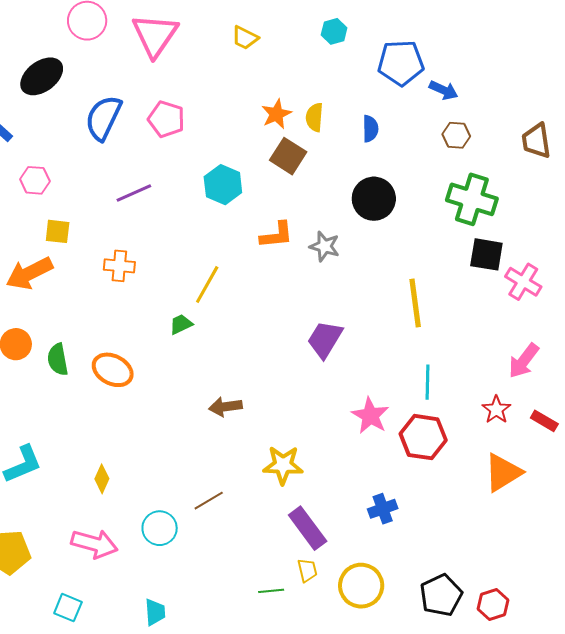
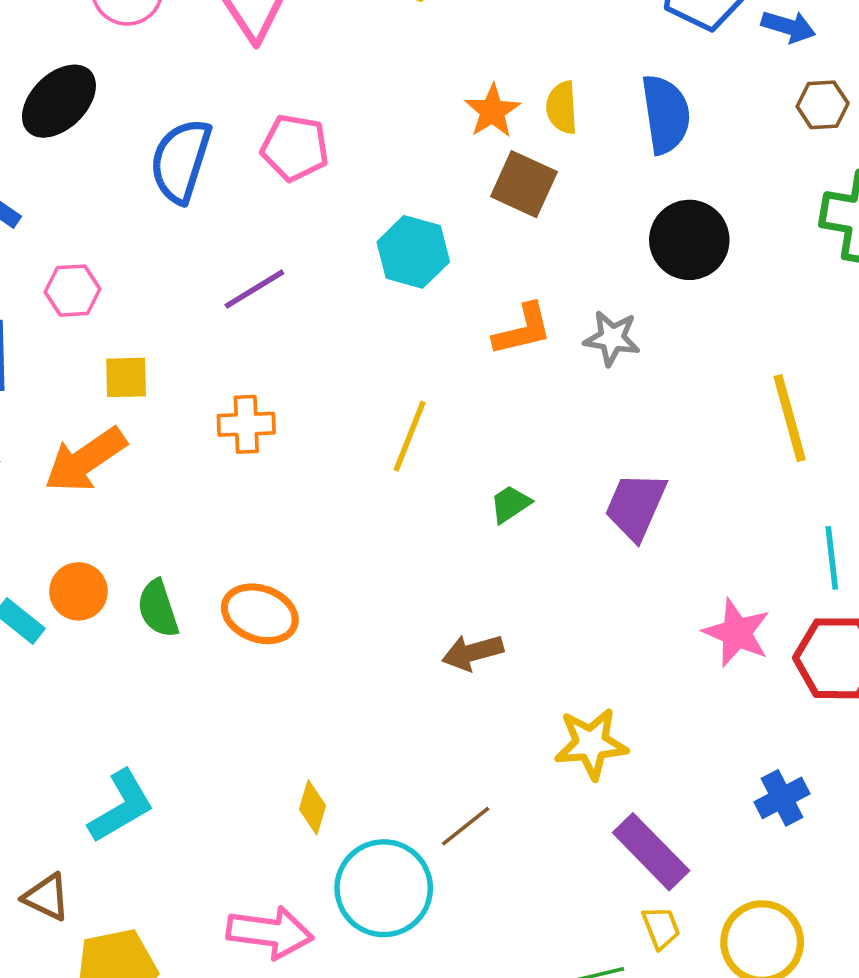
blue semicircle: (370, 129) -> (666, 114), size x1.6
green trapezoid: (181, 324) -> (510, 504), moved
yellow diamond: (102, 479) -> (313, 807), moved
cyan circle: (160, 528) -> (384, 888), size x1.5

